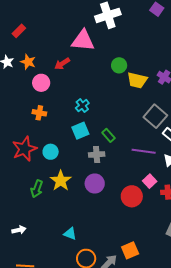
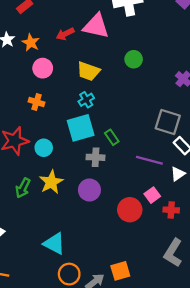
red arrow: (62, 64) -> (65, 34), moved
yellow trapezoid: (137, 80) -> (88, 71), moved
gray square: (155, 116) -> (168, 122), turned -30
cyan square: (80, 131) -> (81, 128), size x1.4
cyan triangle: (70, 234) -> (54, 243), size x1.5

